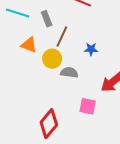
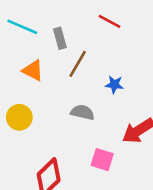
yellow circle: (52, 59) -> (19, 117), moved

